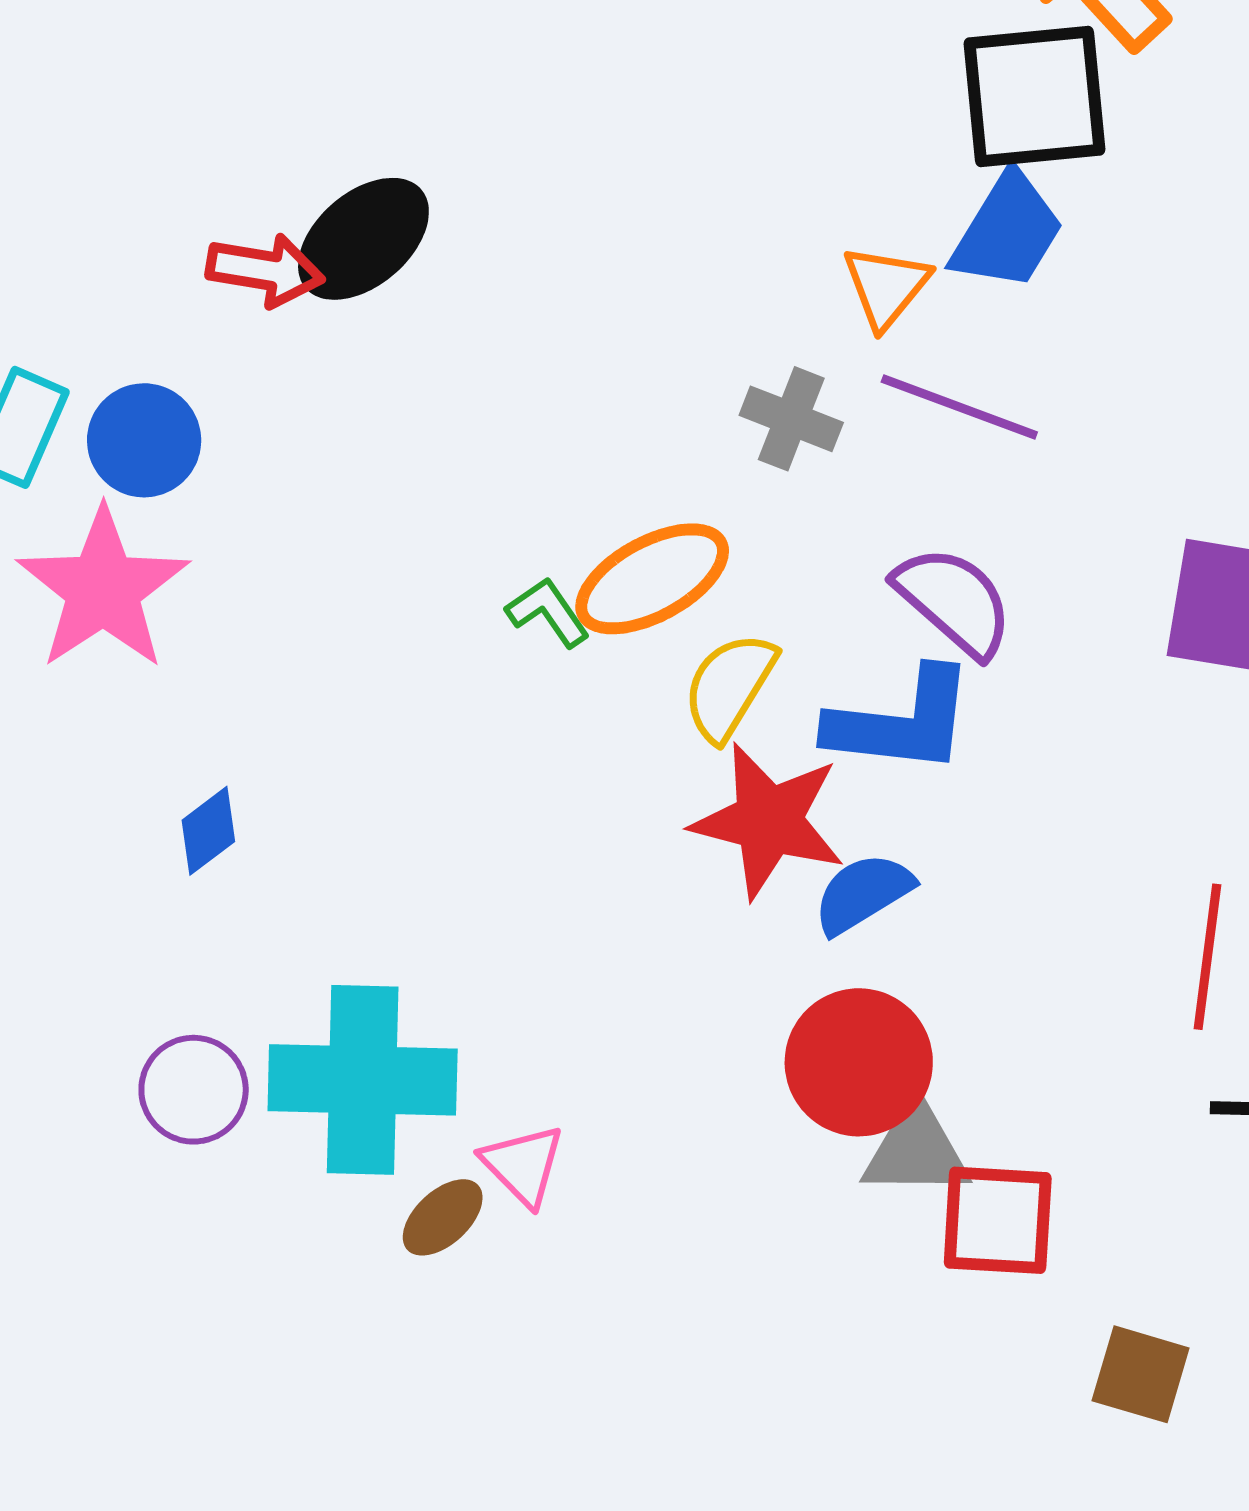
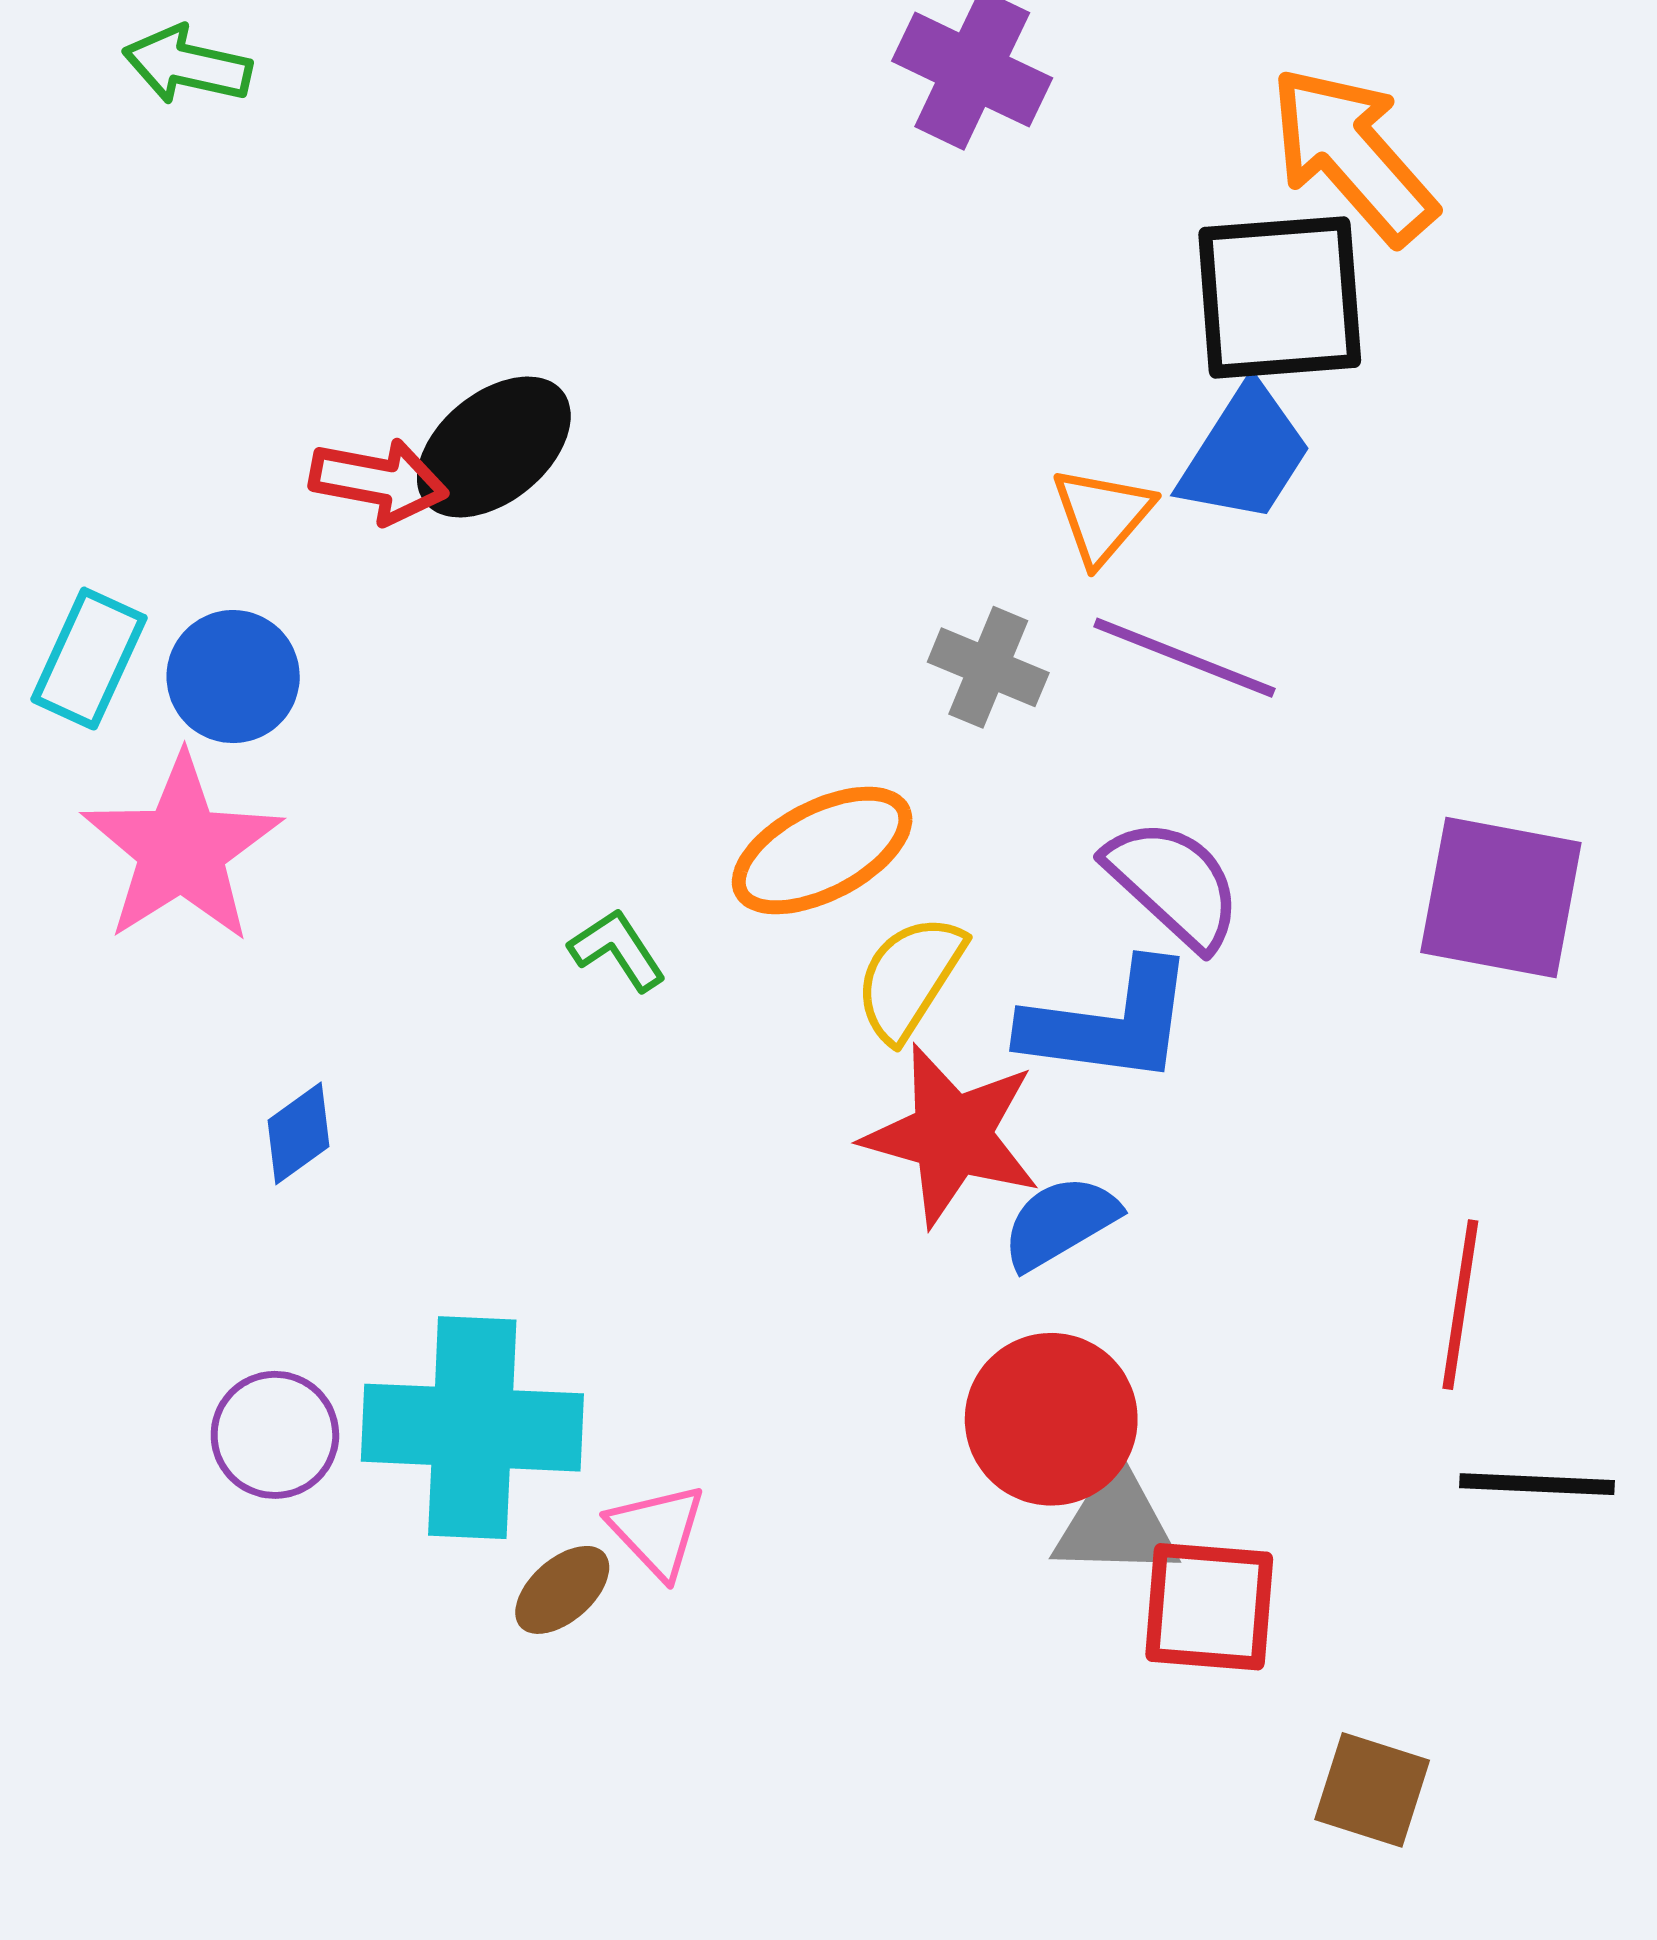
green L-shape: (548, 612) -> (617, 950), moved

